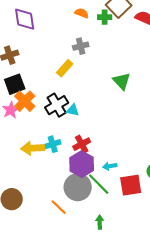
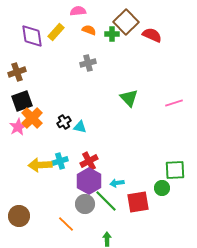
yellow rectangle: (65, 68) -> (56, 32), moved
black cross: (57, 105) -> (64, 122), size x0.6
gray circle: (78, 187) -> (85, 204), size x0.7

